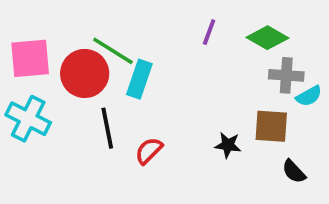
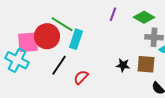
pink square: (30, 58) -> (28, 42), moved
black line: (107, 128) -> (59, 65), turned 45
black star: (228, 145) -> (123, 65), moved

